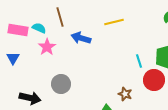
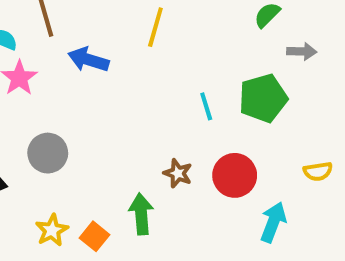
yellow line: (114, 22) -> (155, 27), turned -60
red circle: (154, 80) -> (235, 175), moved

